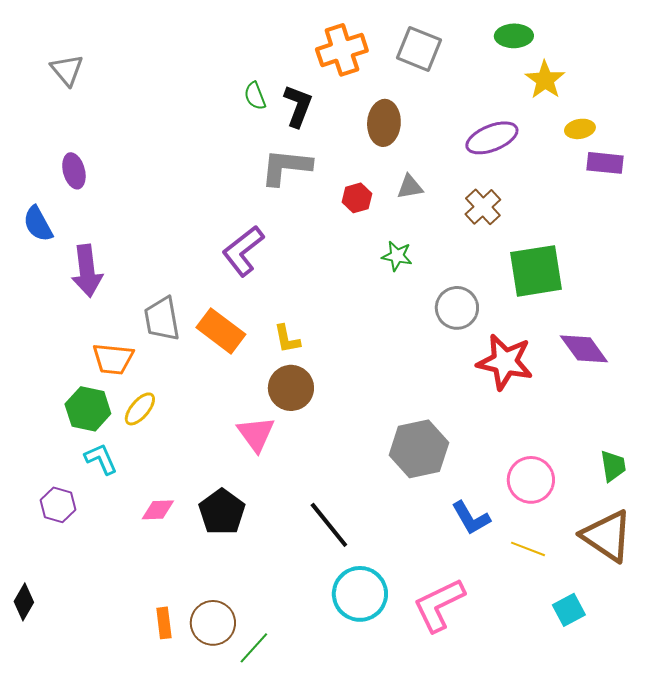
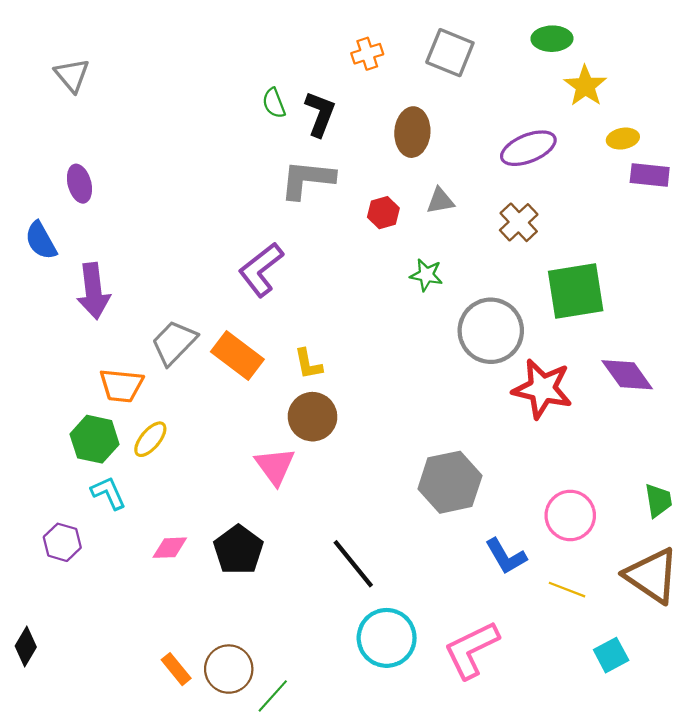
orange cross: (342, 50) -> (367, 54), size x0.6
gray circle: (457, 308) -> (491, 331), size x1.4
gray trapezoid: (162, 319) -> (174, 343), turned 54
orange rectangle: (164, 623) -> (176, 669), turned -32

